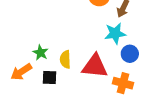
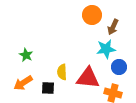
green star: (40, 53) -> (26, 55), moved

